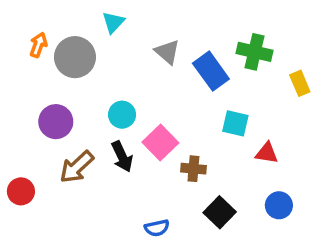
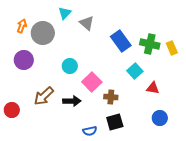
gray triangle: (167, 52) -> (87, 23), moved
green cross: (255, 52) -> (150, 44), moved
purple circle: (56, 122) -> (24, 60), moved
cyan square: (235, 123) -> (135, 71), turned 35
black arrow: (122, 156) -> (72, 101), moved, turned -66
black square: (220, 212) -> (115, 122), moved, turned 30

